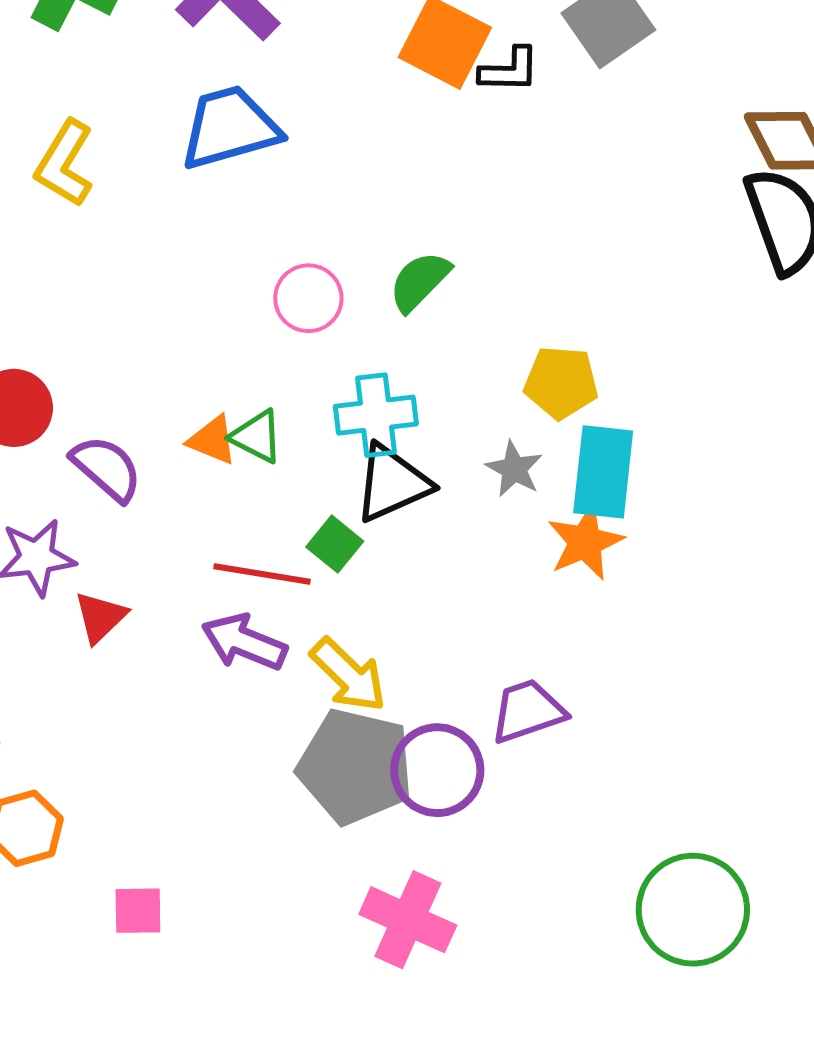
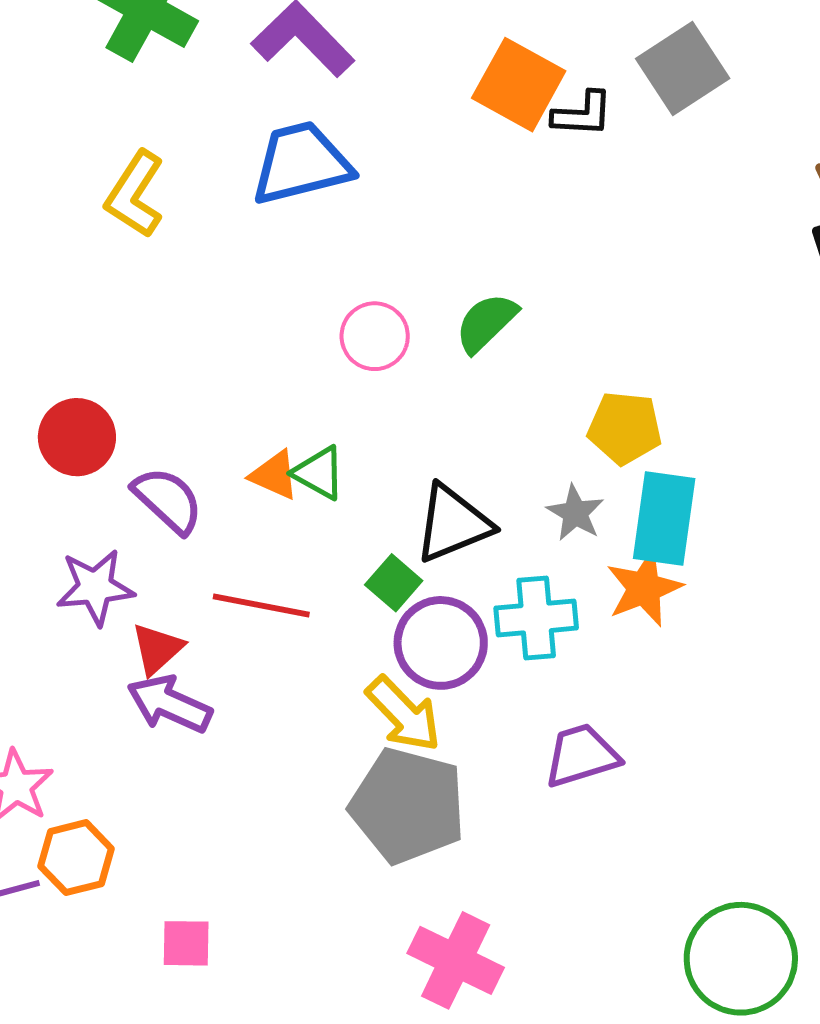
cyan cross: (376, 415) -> (536, 618), moved
red line: (262, 574) -> (261, 605), moved
purple arrow: (244, 642) -> (169, 704), moved
purple circle: (437, 770) -> (441, 643), moved

